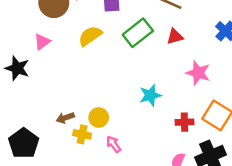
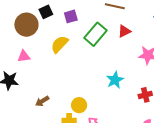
pink triangle: (42, 42) -> (24, 56), turned 40
brown arrow: (65, 118) -> (42, 101), moved

